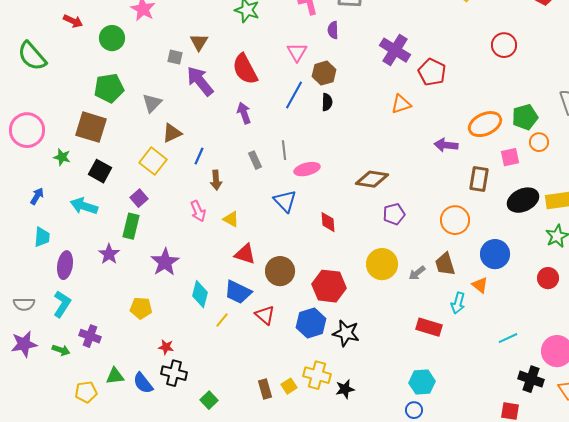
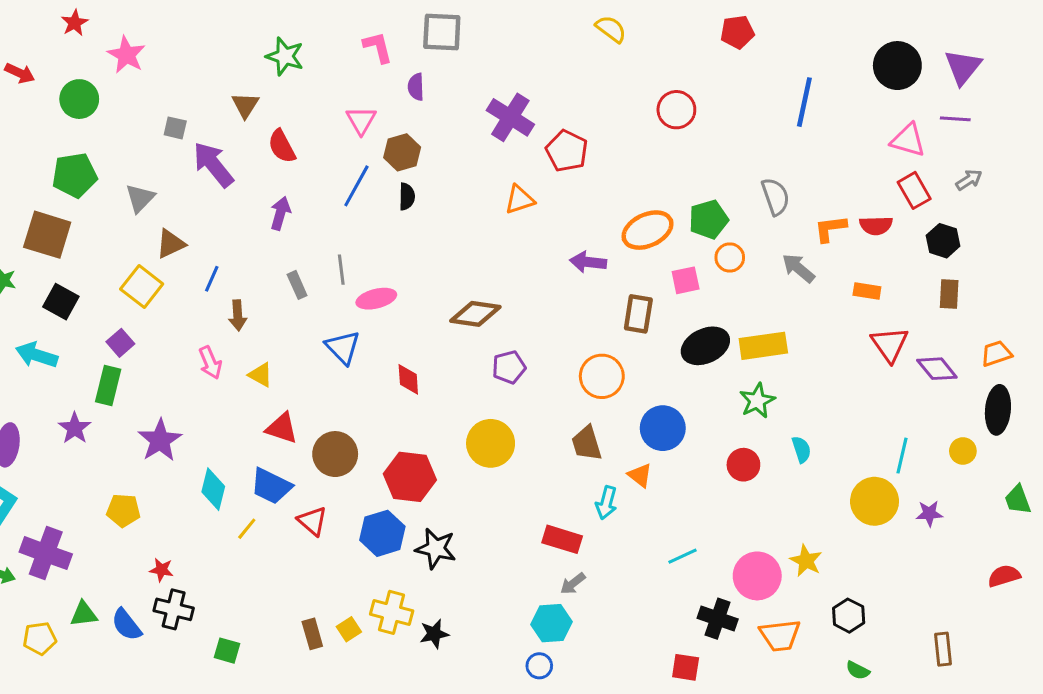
brown triangle: (199, 42) -> (245, 105), moved
red semicircle: (245, 69) -> (282, 146), size x0.7
purple arrow: (244, 113) -> (280, 213), turned 35
gray arrow: (417, 273) -> (573, 584), moved
purple cross: (90, 336) -> (46, 553), size x1.5
green square: (209, 400) -> (227, 651), turned -30

